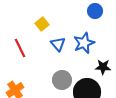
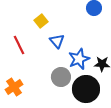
blue star: (84, 43) -> (79, 59), moved

